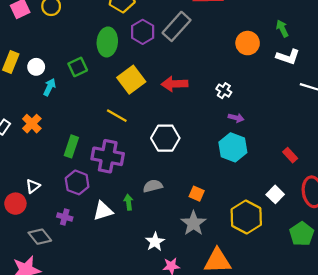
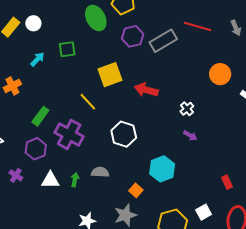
green ellipse: (107, 42) -> (96, 18), moved, turned -50
white circle: (36, 67) -> (33, 23), moved
cyan hexagon: (233, 147) -> (162, 169), moved

